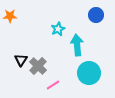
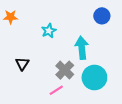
cyan star: (58, 29) -> (49, 31), moved
gray cross: (38, 66) -> (65, 70), moved

